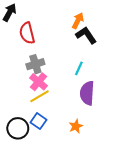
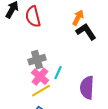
red semicircle: (27, 33) -> (33, 17), moved
cyan line: (79, 68) -> (58, 73), moved

